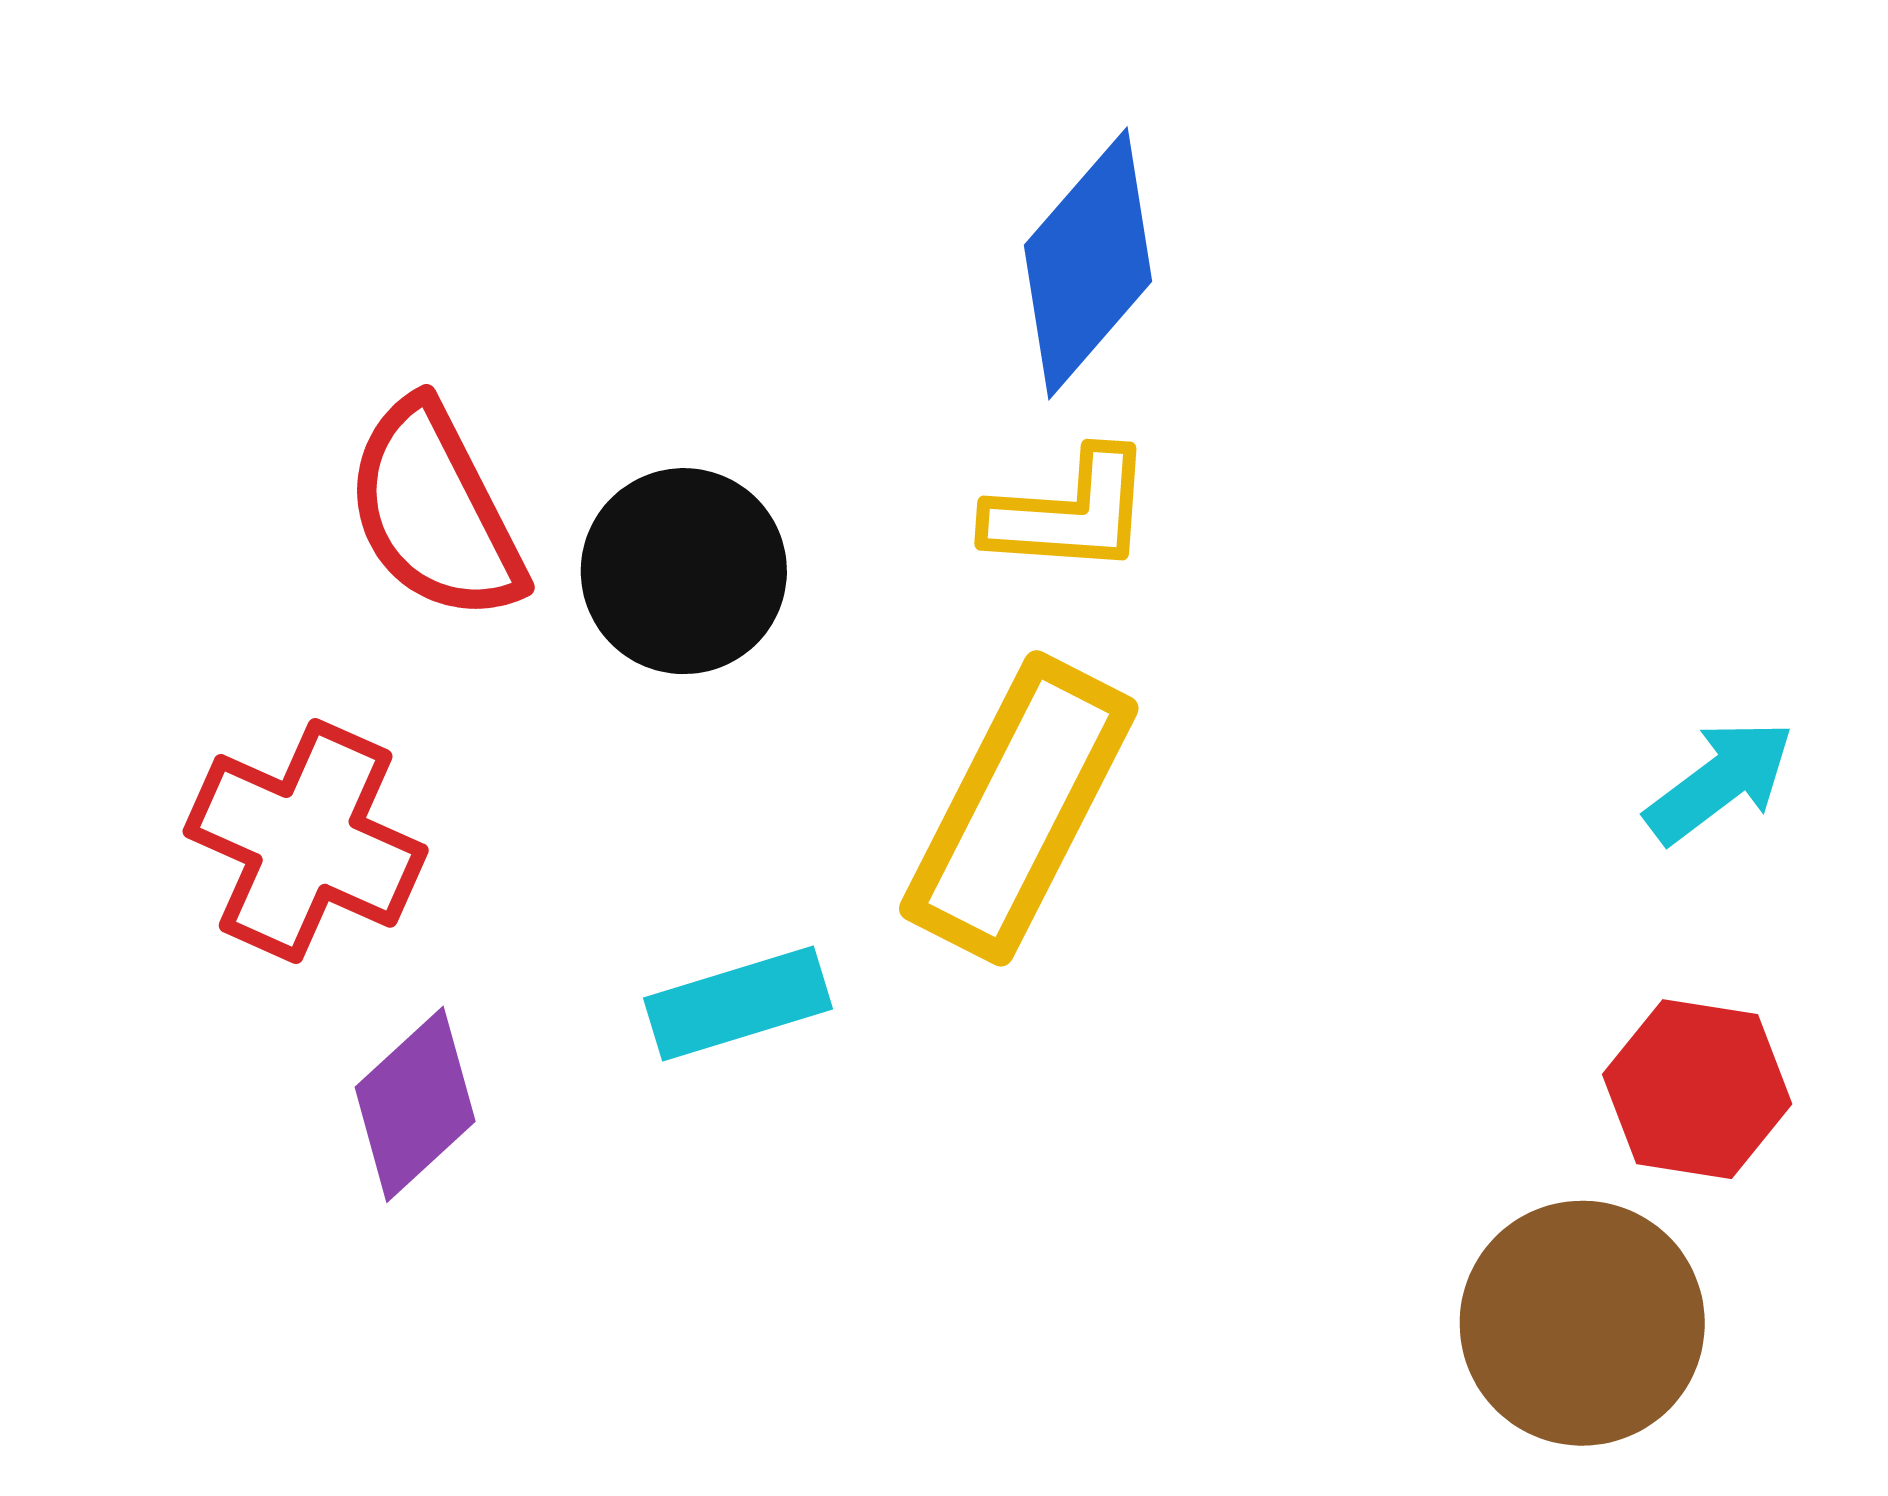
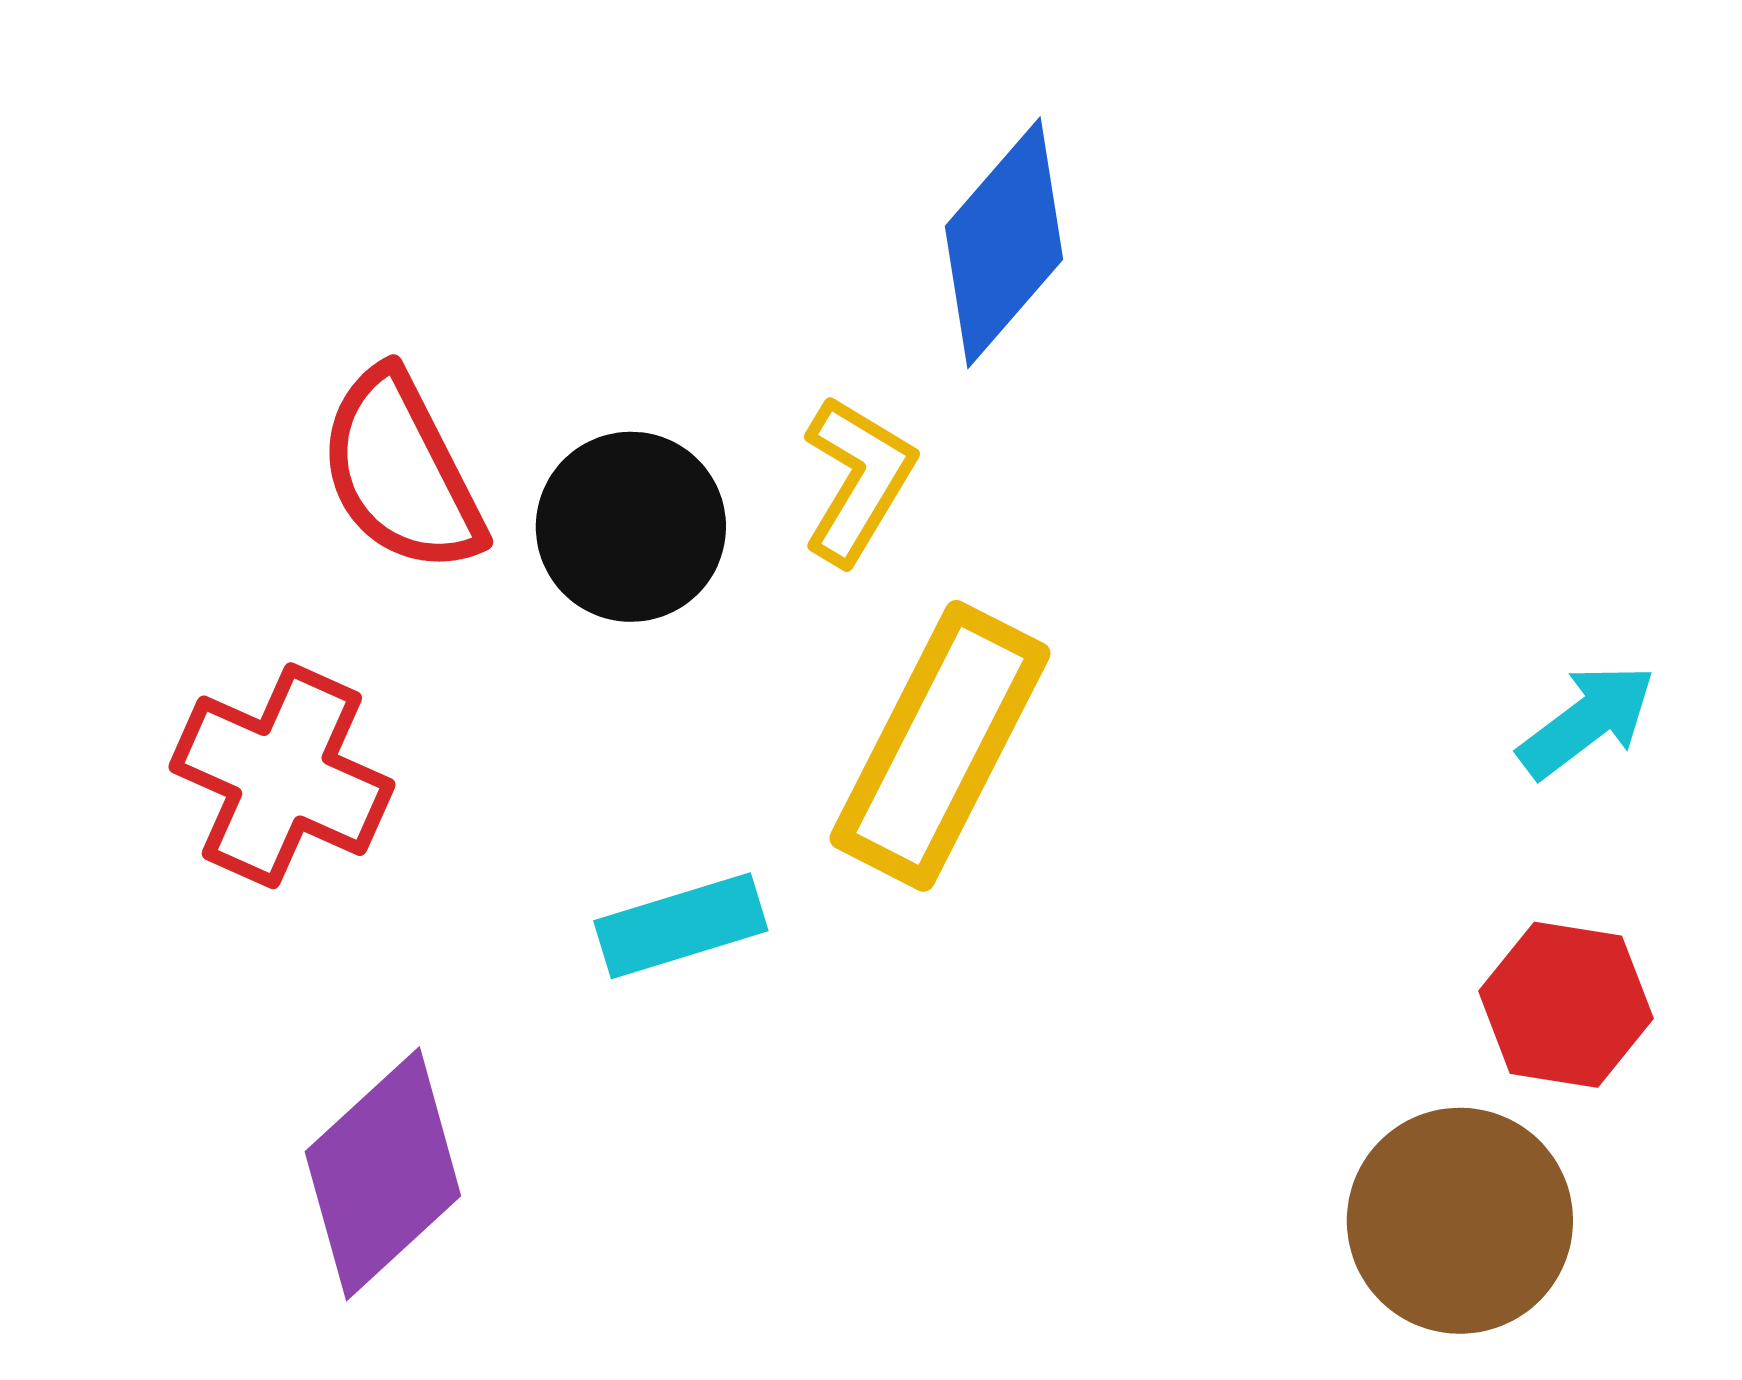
yellow L-shape: (1070, 513) -> (858, 480), moved, turned -63
purple diamond: (415, 1104) -> (383, 1174), moved, size x1.4

